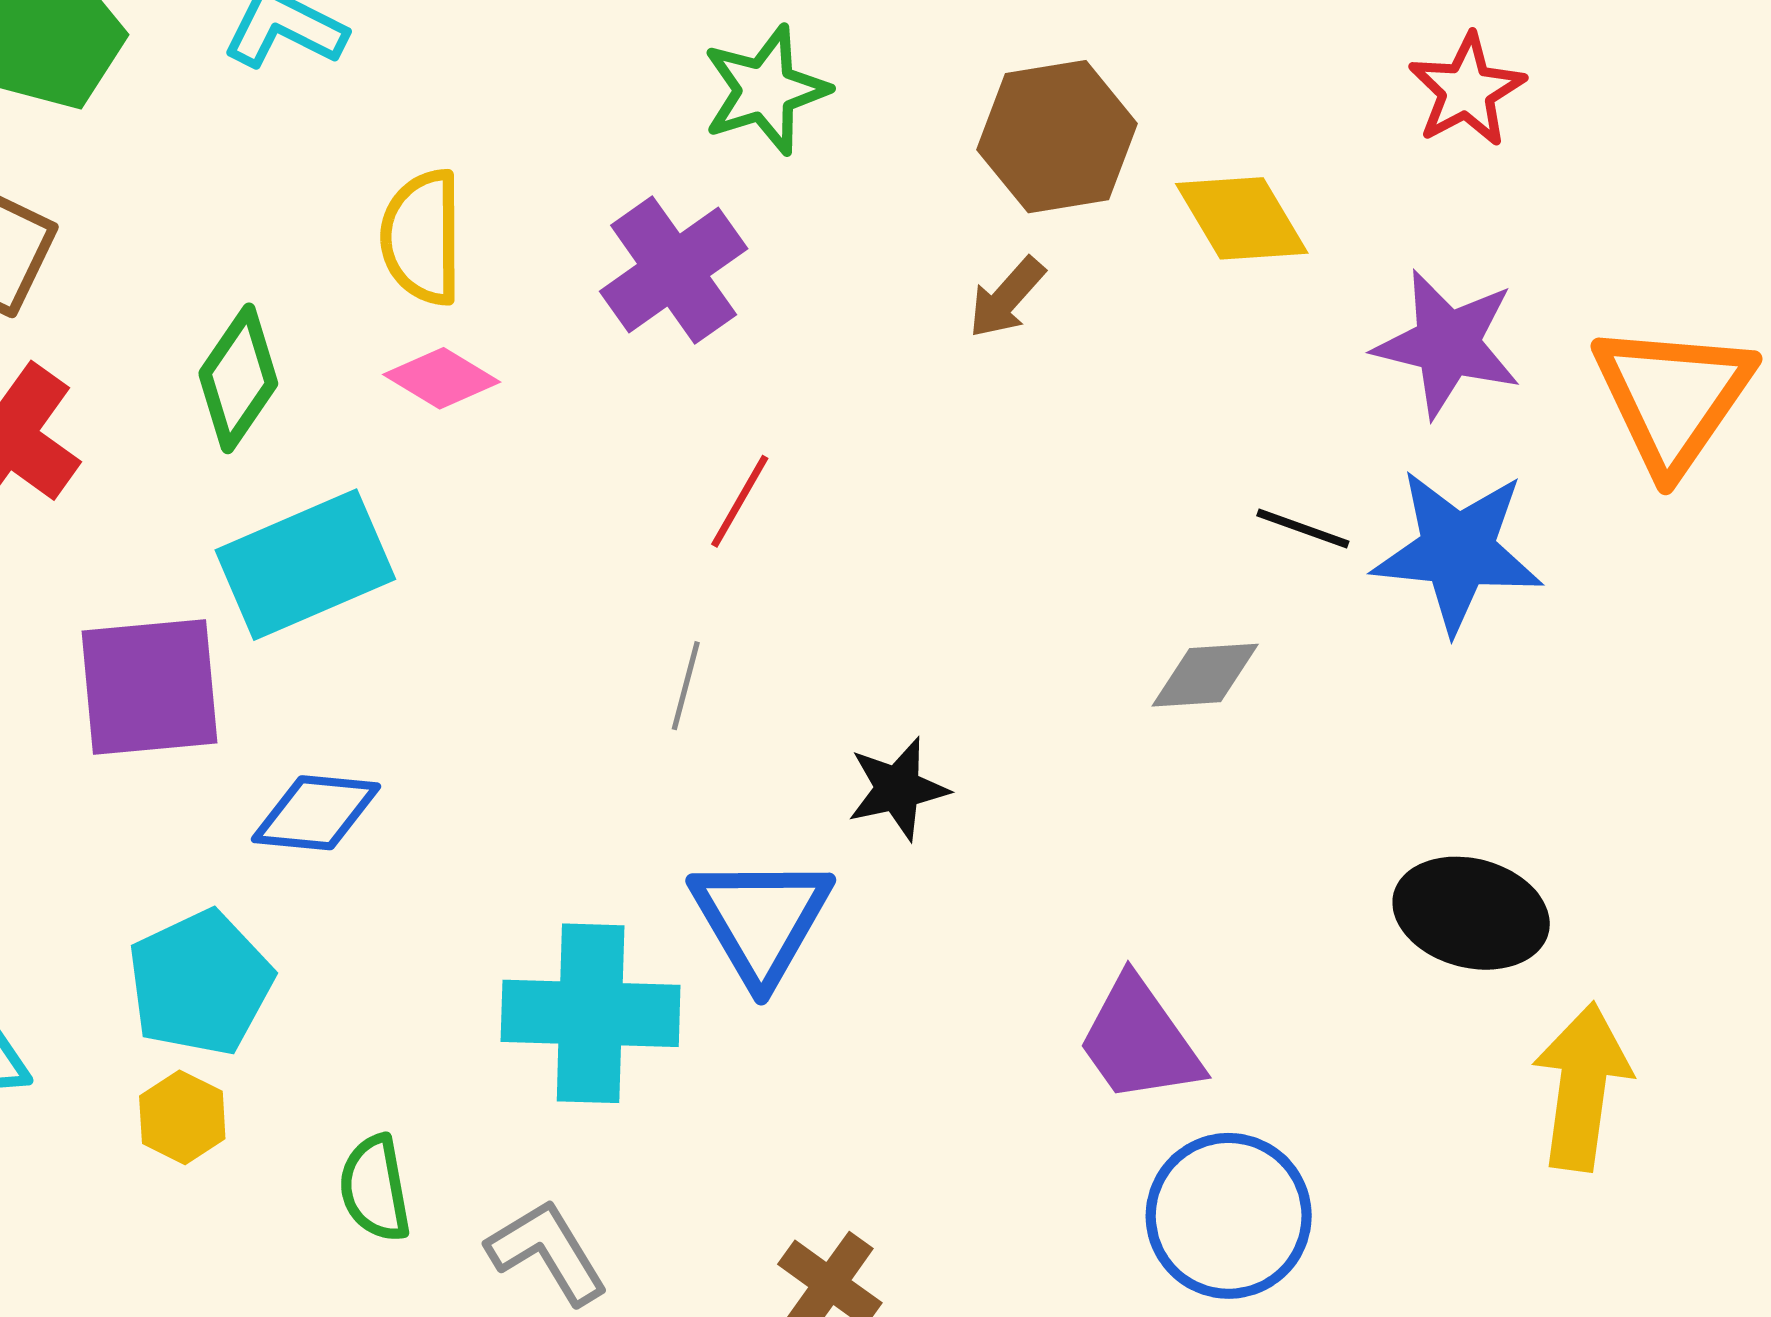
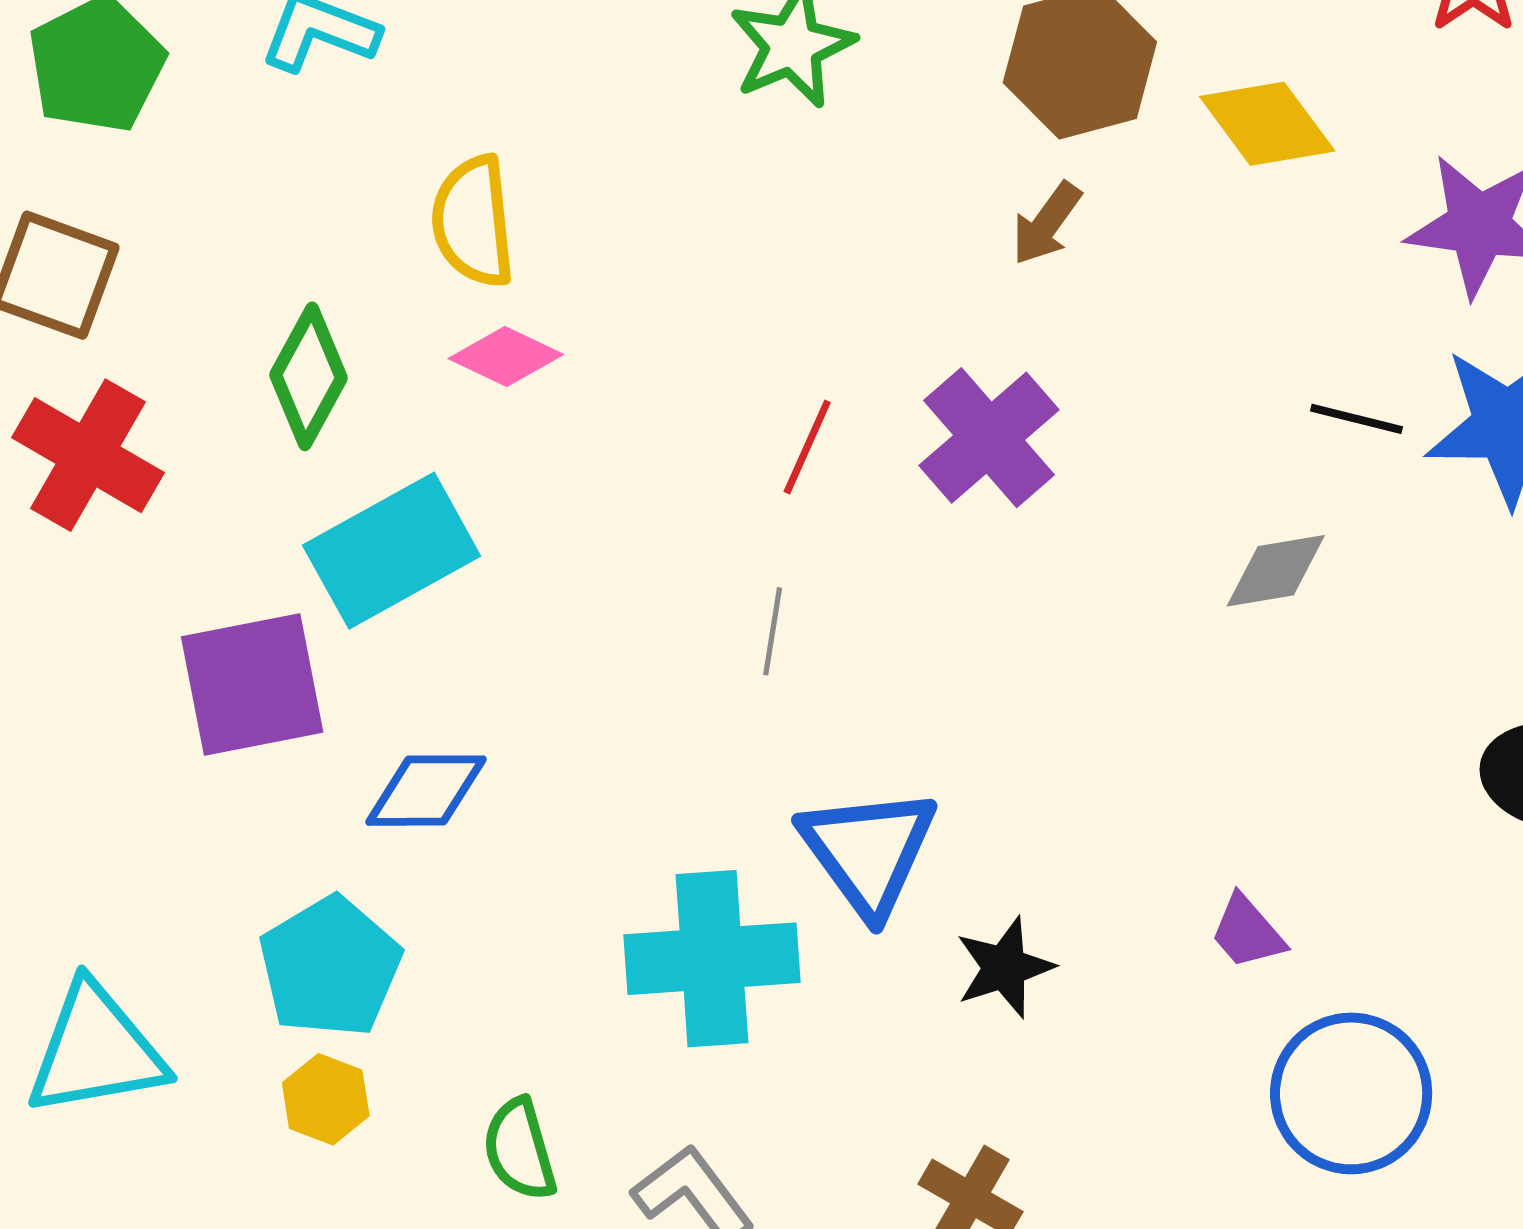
purple cross: (674, 270) -> (989, 438), moved
black star: (898, 789) -> (1004, 967), moved
purple trapezoid: (1139, 1041) -> (1247, 932), size x0.6

